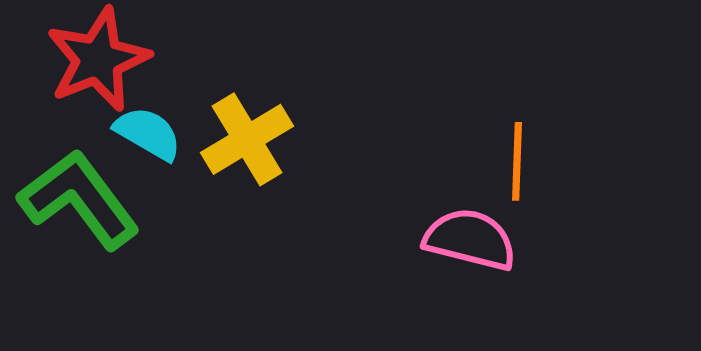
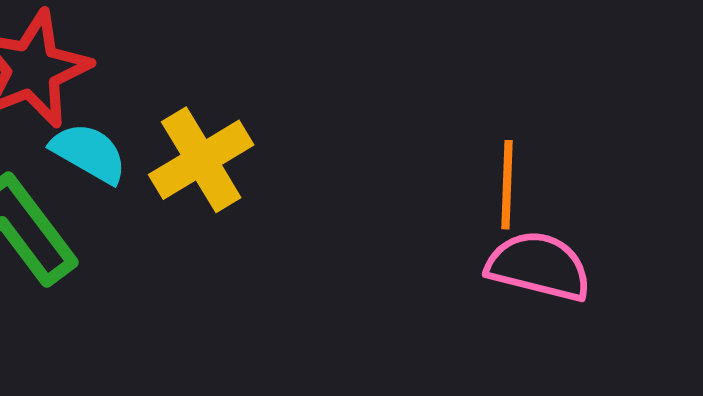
pink semicircle: (470, 239) -> (539, 266), moved

